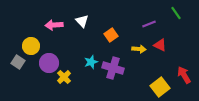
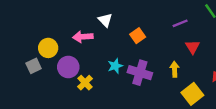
pink arrow: (54, 25) -> (83, 37), moved
red triangle: (160, 45) -> (192, 47), turned 32
yellow arrow: (139, 49) -> (175, 69), moved, turned -96
gray square: (18, 62) -> (34, 66), turned 32

